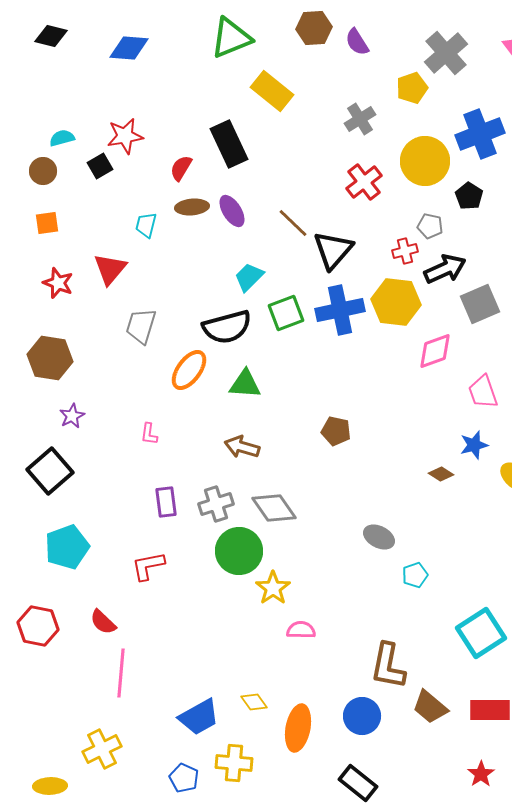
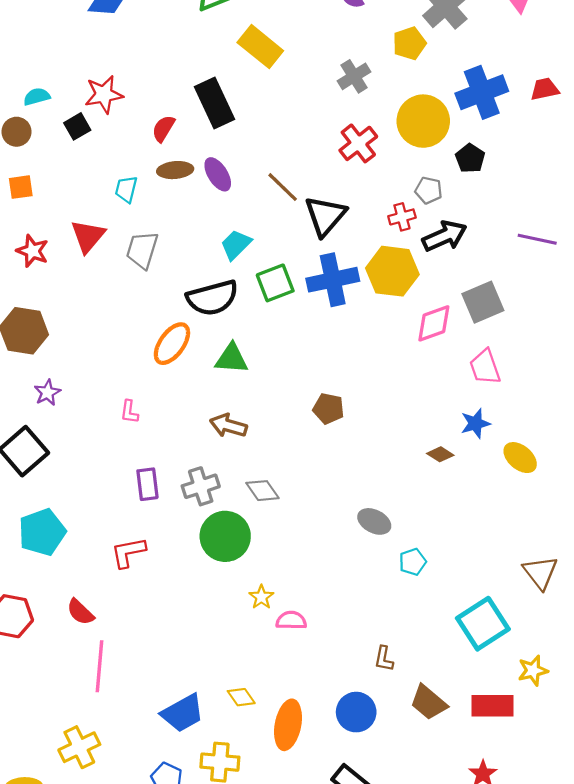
gray square: (480, 304) -> (483, 302), moved
gray trapezoid: (141, 326) -> (142, 250), moved
gray diamond: (274, 508) -> (262, 491), size x0.7
yellow star: (273, 588) -> (261, 597), moved, size x0.7
brown L-shape: (388, 666) -> (384, 659), size x0.5

